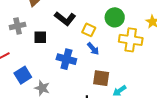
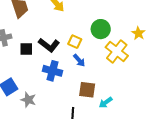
black L-shape: (65, 19) -> (49, 45), moved
yellow cross: (131, 40) -> (117, 51), turned 30

